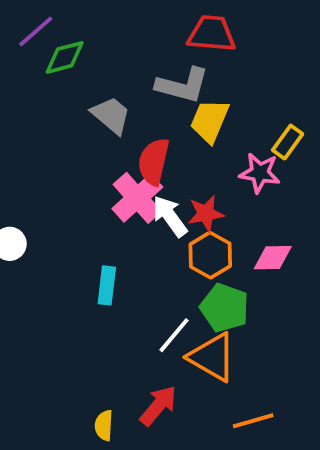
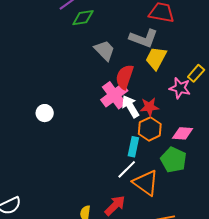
cyan rectangle: (107, 285) -> (133, 147), moved
green pentagon: (225, 308) -> (174, 160), moved

